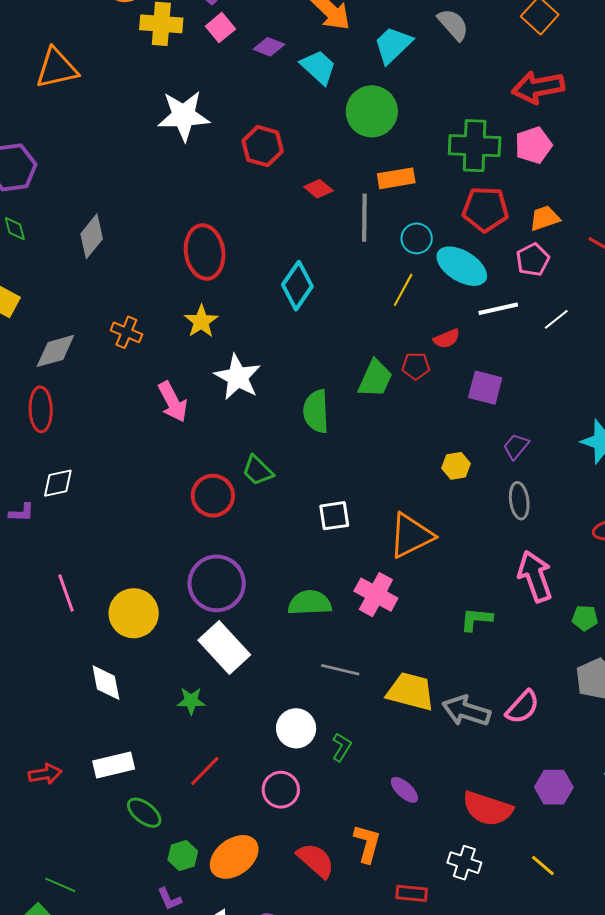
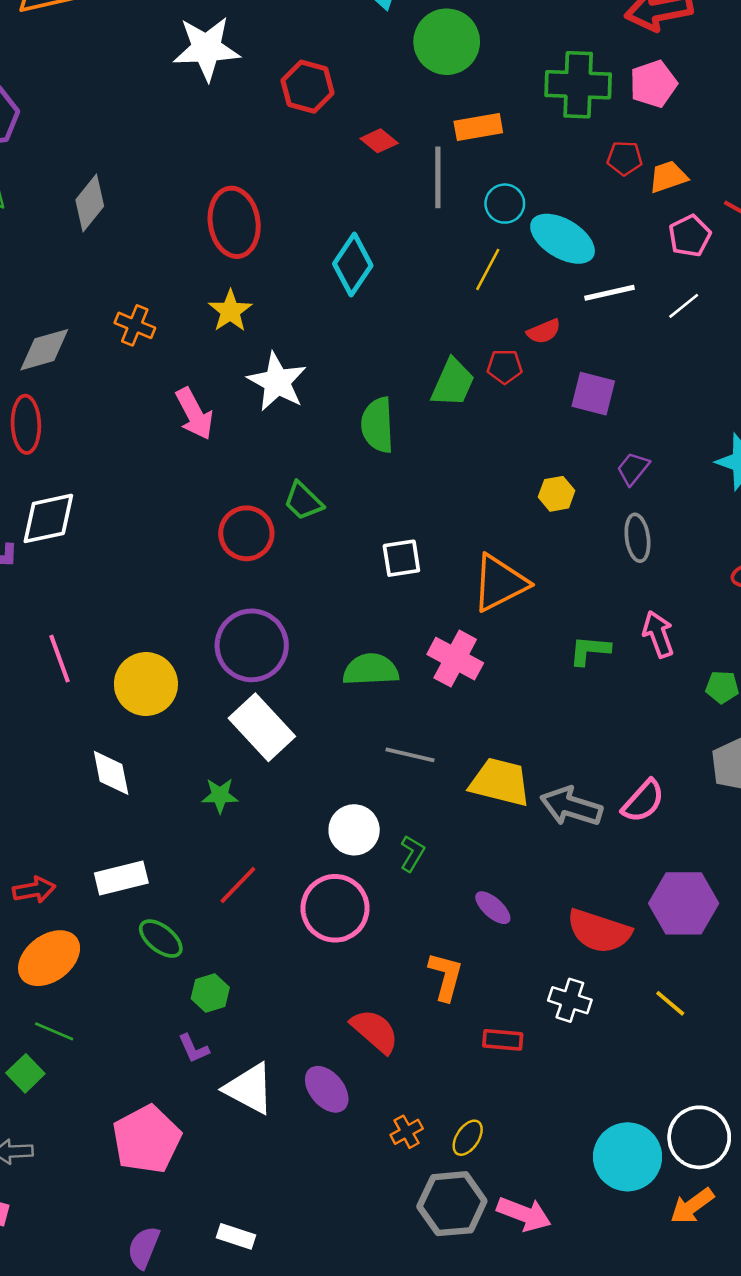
red pentagon: (485, 209) -> (625, 158), moved, size x0.6
pink pentagon: (533, 260) -> (690, 236), moved
white diamond: (58, 483) -> (48, 518), size x1.4
pink arrow: (535, 576) -> (658, 634), size x0.7
green L-shape: (476, 619) -> (590, 650), moved
purple hexagon: (554, 787) -> (684, 903), size x1.4
pink circle: (281, 790) -> (335, 908), size x1.4
orange ellipse: (234, 857) -> (49, 958), moved
red semicircle: (316, 860) -> (375, 1031), moved

